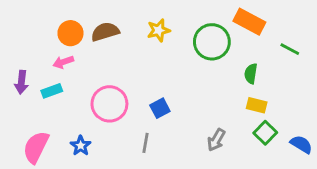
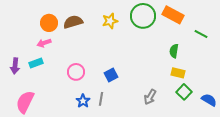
green circle: (212, 42) -> (143, 16), moved
purple arrow: (21, 82) -> (15, 66), moved
pink circle: (109, 104) -> (76, 72), size x0.7
blue star: (81, 146) -> (83, 101), moved

